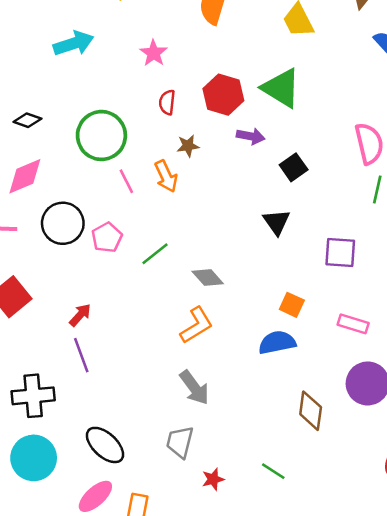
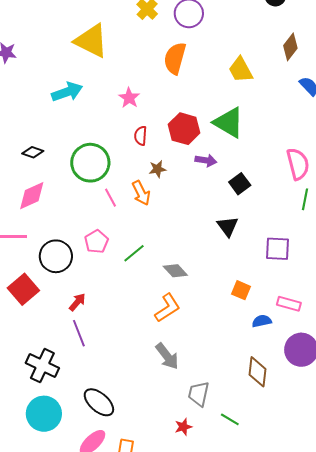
black circle: (63, 223) -> (56, 256), moved
blue semicircle: (277, 342) -> (262, 321), moved, size x0.7
black cross: (33, 396) -> (42, 366), turned 32
gray trapezoid: (180, 442) -> (199, 394), moved

